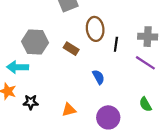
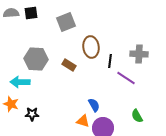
purple line: (145, 63) -> (126, 78), moved
blue semicircle: (98, 77) -> (94, 105), moved
orange triangle: (69, 110) -> (83, 121), moved, turned 32

